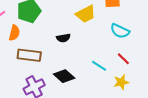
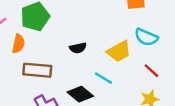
yellow trapezoid: (86, 14) -> (119, 51), moved
cyan line: (99, 66) -> (104, 78), moved

